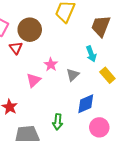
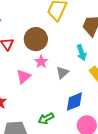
brown circle: (30, 30) -> (36, 39), moved
green arrow: (58, 122) -> (46, 118), turned 56

